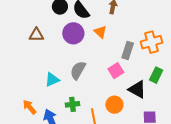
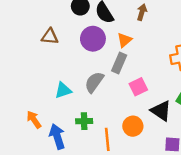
orange triangle: (100, 32) -> (124, 40), turned 32
gray rectangle: (128, 50) -> (119, 63), moved

